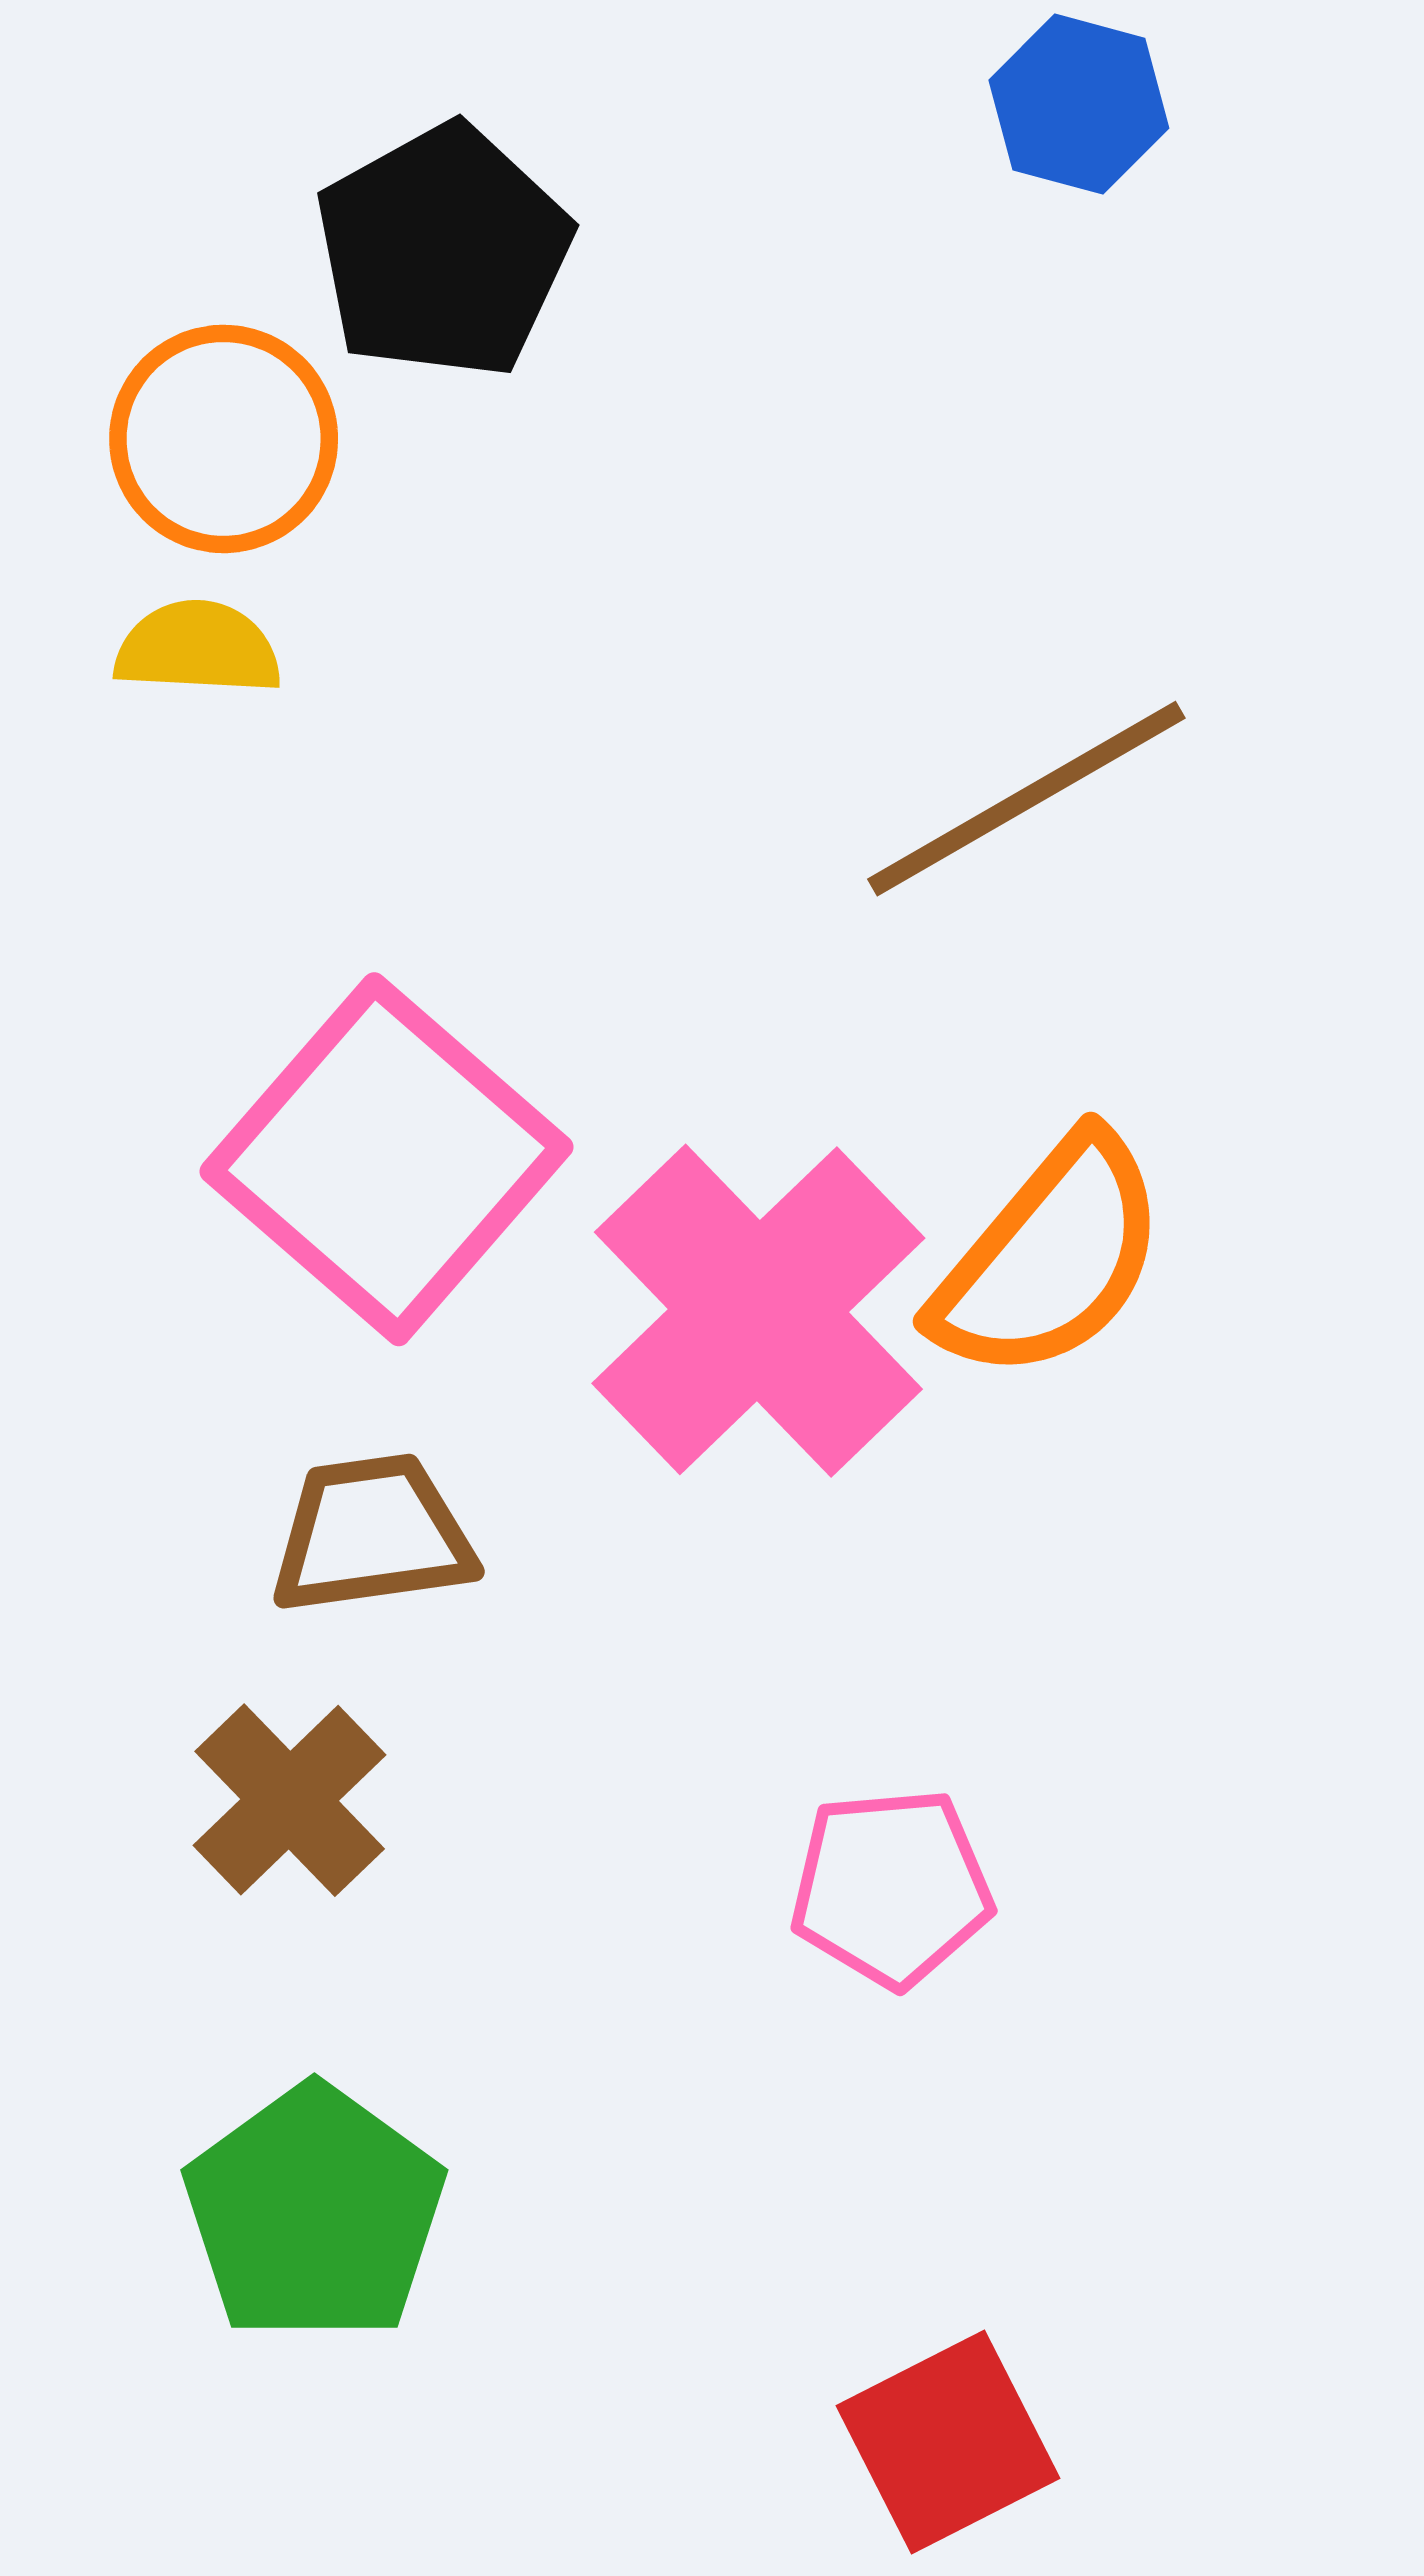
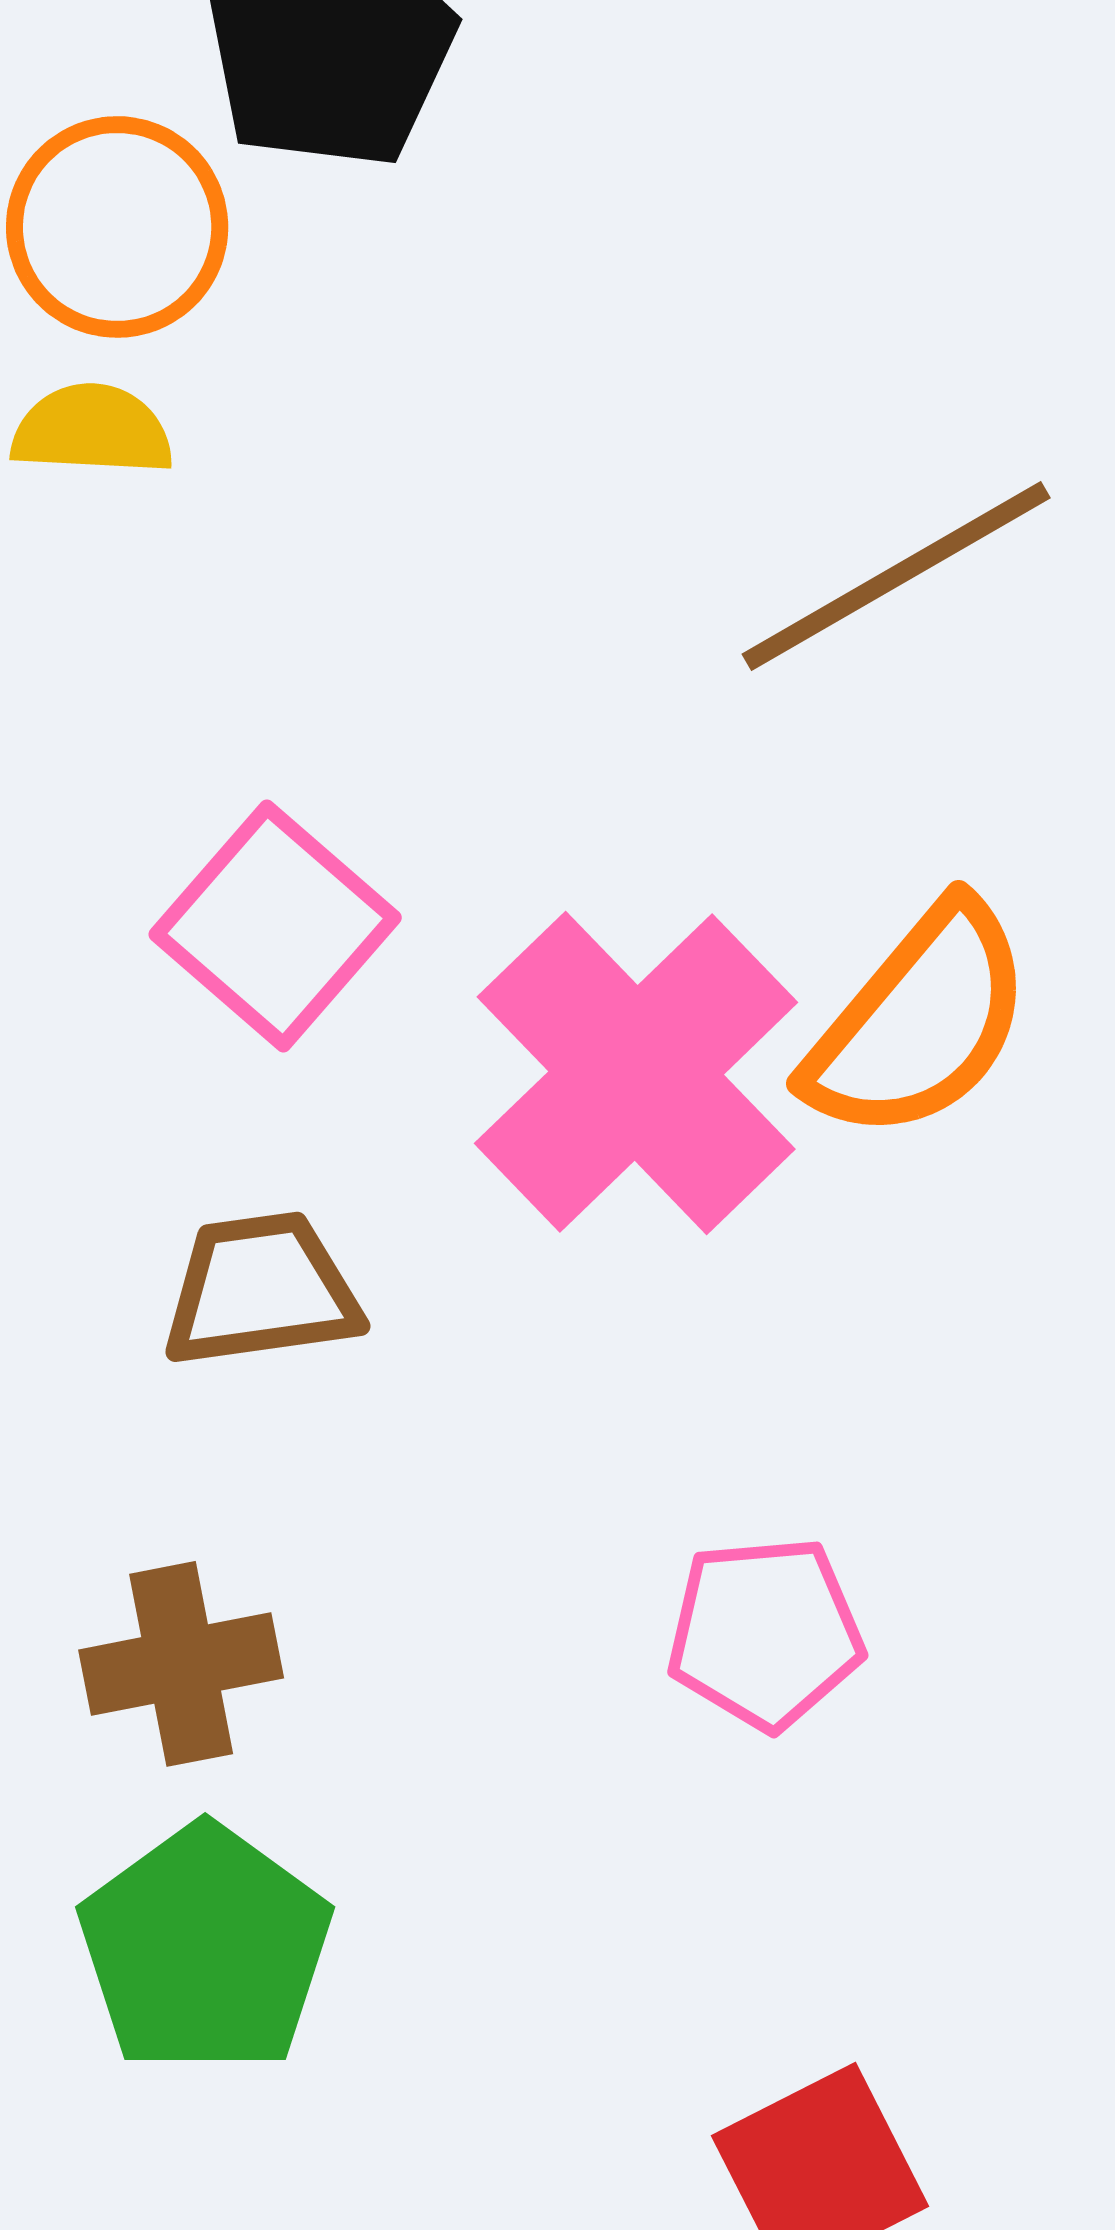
pink square: (386, 1159) -> (275, 926), size x0.7
brown cross: (290, 1800) -> (181, 1664), moved, turned 33

